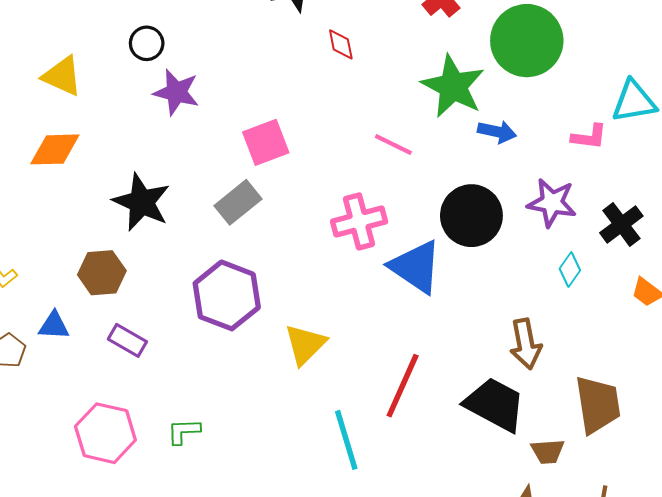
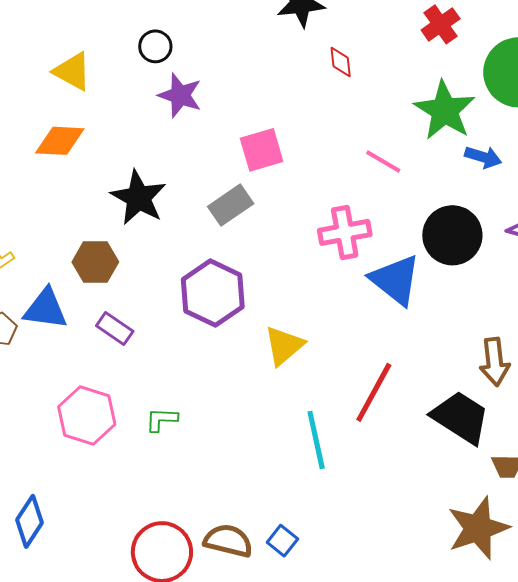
blue triangle: (54, 326) -> (46, 309), size x1.5

